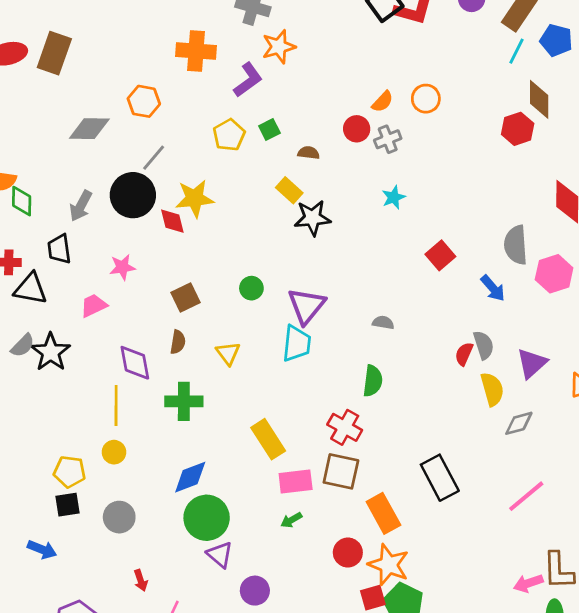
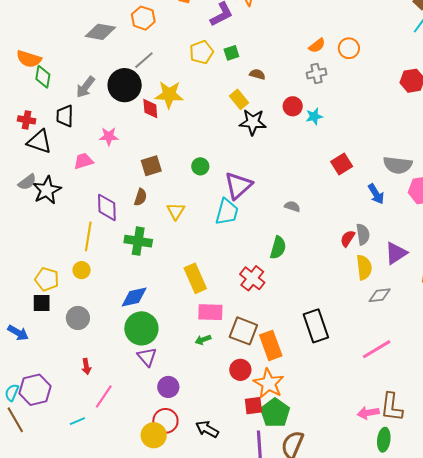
red circle: (357, 129) -> (293, 106), moved
gray semicircle: (516, 245) -> (398, 165), turned -88
brown square: (341, 471) -> (243, 331), moved

